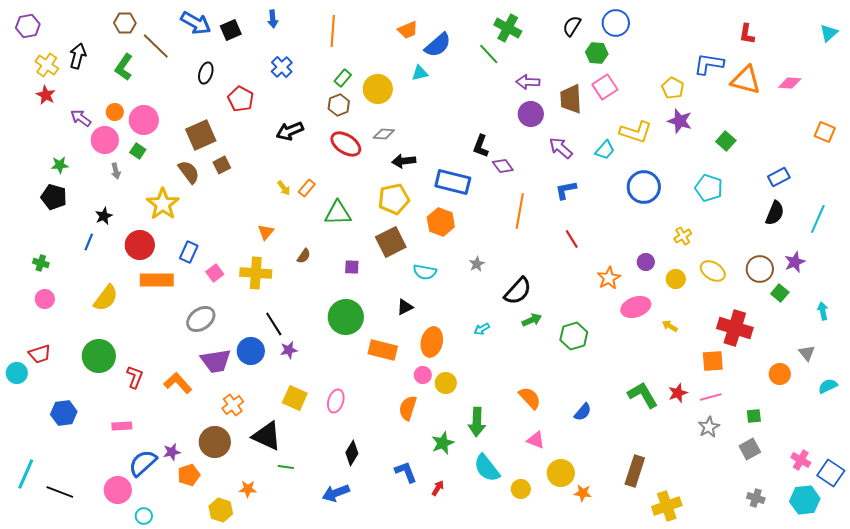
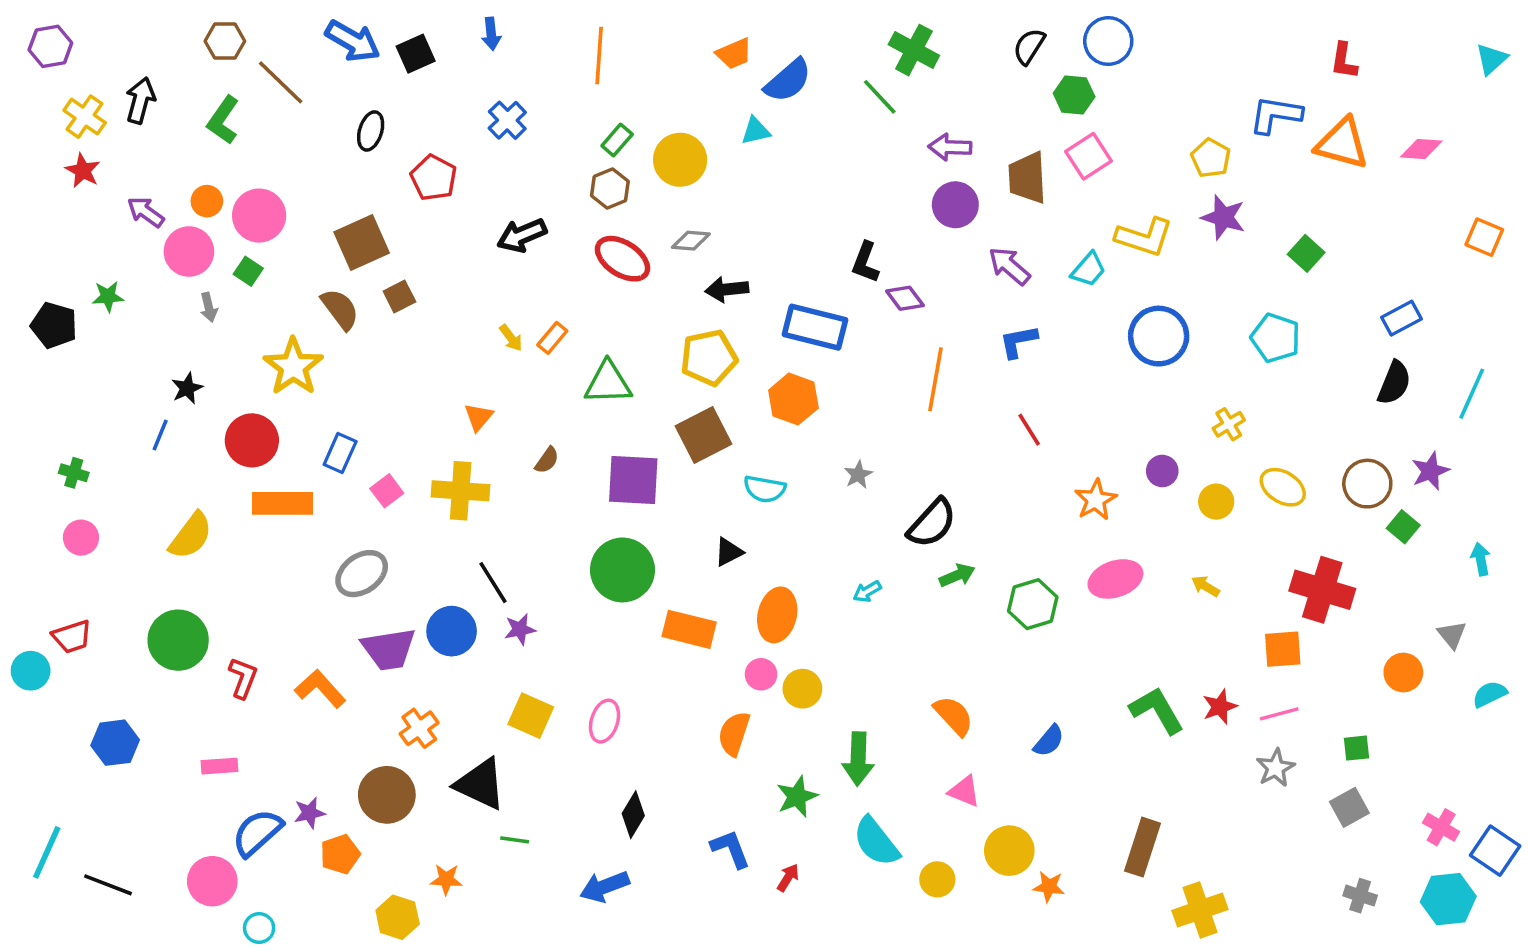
black pentagon: (54, 197) -> (54, 325), moved
purple square: (352, 267) -> (633, 480), size x2.0
pink ellipse: (636, 307) -> (1115, 579), moved

